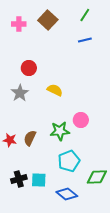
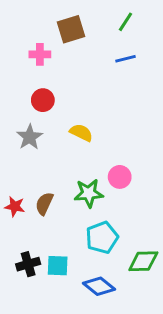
brown square: (48, 20) -> (71, 29), turned 30
pink cross: (19, 24) -> (40, 54), moved

